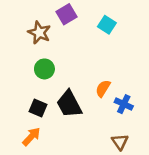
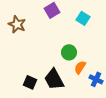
brown star: (39, 33) -> (17, 24), moved
green circle: (44, 69) -> (69, 52), moved

